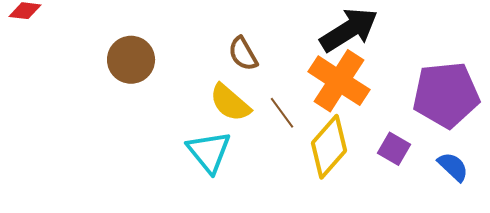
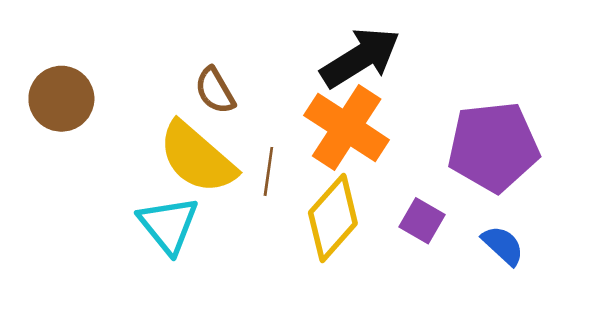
yellow semicircle: (230, 103) -> (197, 158), size x1.4
brown line: (282, 113) -> (268, 171), turned 44

